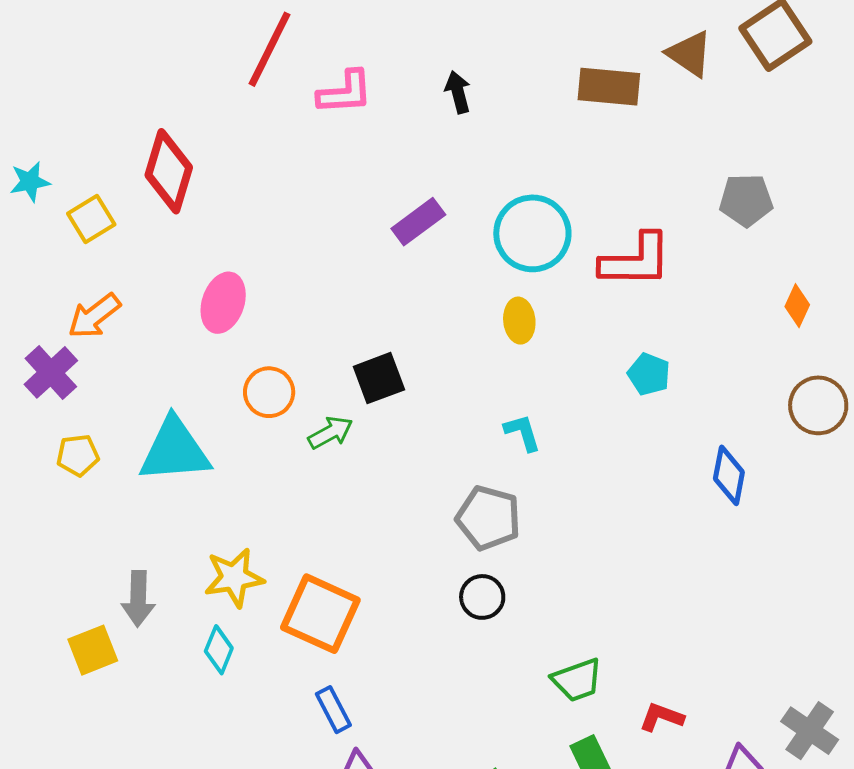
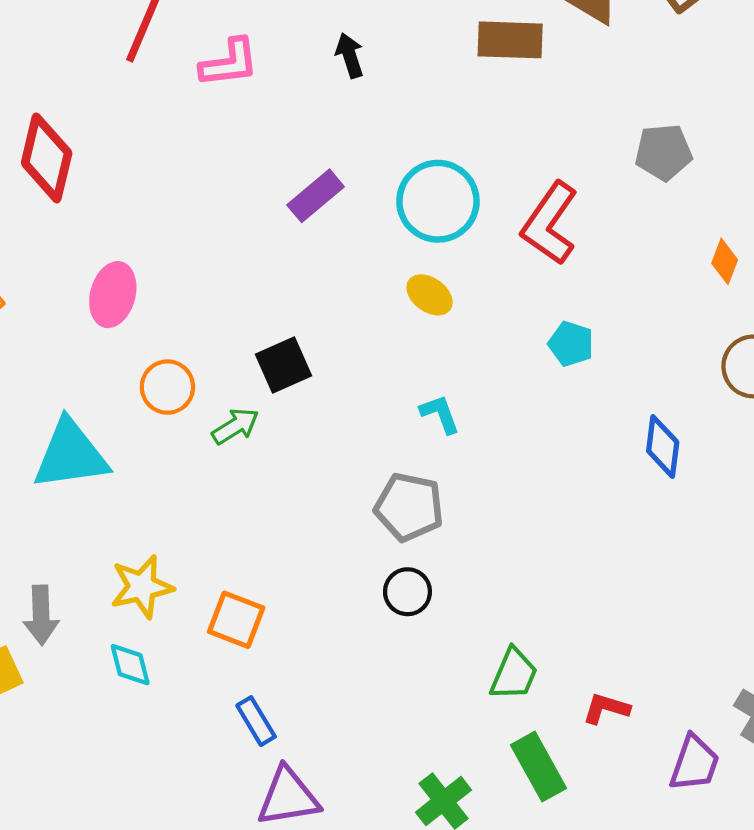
red L-shape: (636, 260) -> (550, 223), turned 128
yellow ellipse: (519, 321) -> (430, 295), turned -45
orange square: (320, 614) -> (236, 620), size x0.7
cyan diamond: (219, 650) -> (130, 665), turned -33
green trapezoid: (577, 680) -> (514, 674), turned -44

